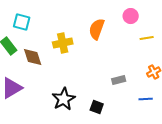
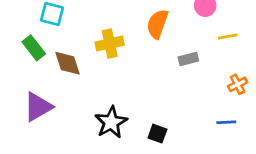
gray rectangle: (119, 80) -> (188, 59), moved

